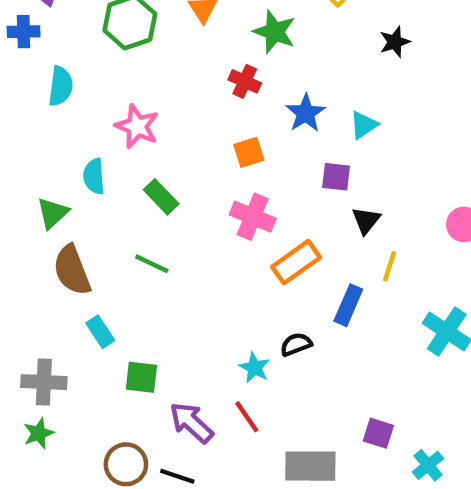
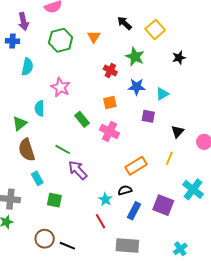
green star: (275, 32) -> (135, 57), moved
blue star: (306, 113) -> (137, 87), turned 30
green rectangle: (161, 197) -> (82, 119), moved
black triangle: (366, 220) -> (178, 132), moved
orange rectangle: (296, 262) -> (136, 166), moved
blue rectangle: (348, 305) -> (134, 211), moved
purple arrow: (191, 423) -> (78, 170), moved
purple square: (378, 433) -> (163, 205), moved, size x1.5

